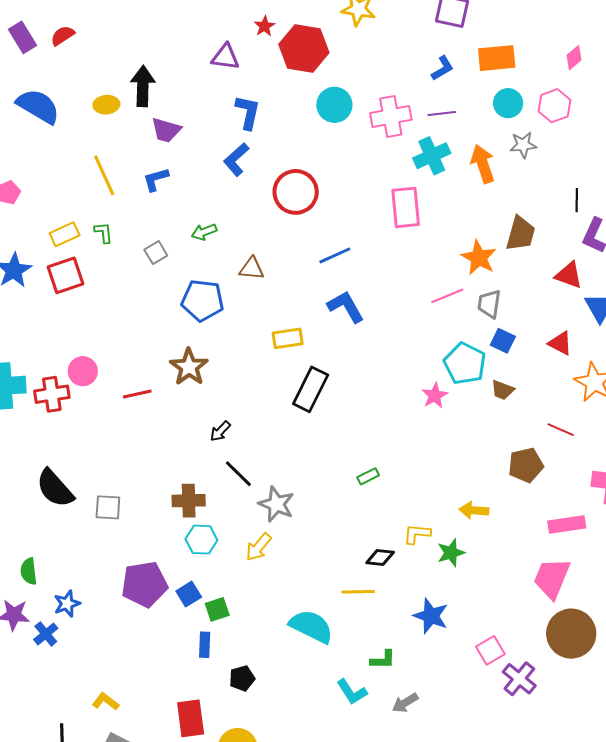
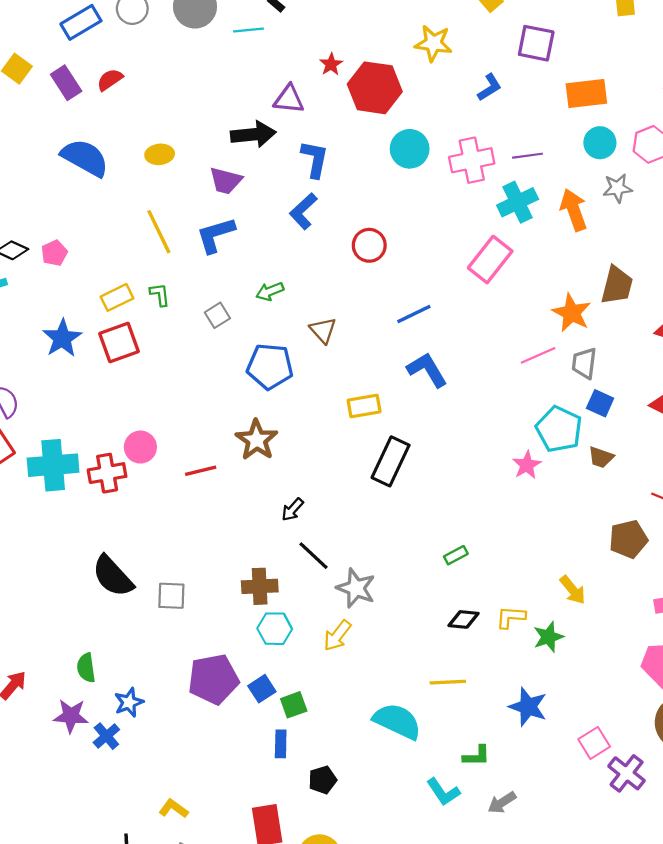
blue L-shape: (442, 68) -> (490, 87), moved
black arrow: (143, 86) -> (253, 134), moved, turned 84
blue L-shape: (156, 179) -> (216, 235), size x1.4
red circle: (296, 192) -> (369, 245), size x0.7
pink rectangle: (406, 207) -> (490, 260), turned 45
brown triangle: (252, 268) -> (323, 330), turned 44
yellow arrow: (474, 510) -> (573, 590), turned -132
black diamond: (380, 558) -> (464, 619), moved

